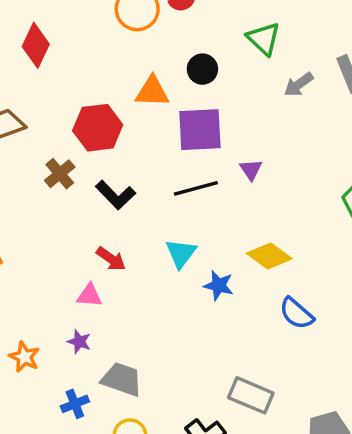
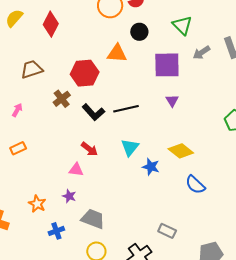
black circle: (202, 69) -> (139, 32), moved
purple square: (200, 130) -> (167, 65), moved
black line: (196, 188) -> (126, 109), moved
gray rectangle: (251, 395) -> (167, 231), size x0.7
blue cross: (75, 404) -> (56, 231), moved

